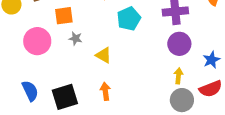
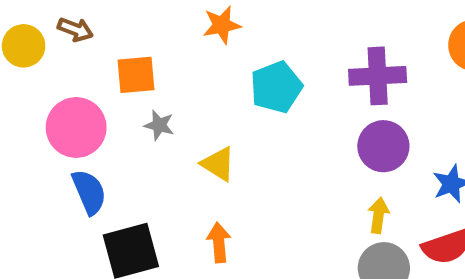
blue semicircle: (30, 91) -> (89, 192), moved

